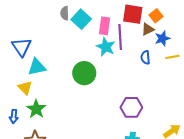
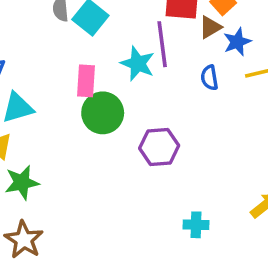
pink rectangle: (104, 26) -> (86, 81), moved
purple hexagon: (131, 107) -> (159, 147), moved
green star: (36, 109) -> (22, 182), turned 30

